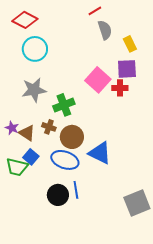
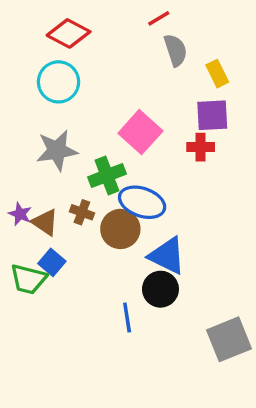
red diamond: (25, 20) -> (69, 33), moved
pink square: (98, 80) -> (140, 132), moved
blue ellipse: (65, 160) -> (142, 202), moved
black circle: (58, 195) -> (160, 289), moved

